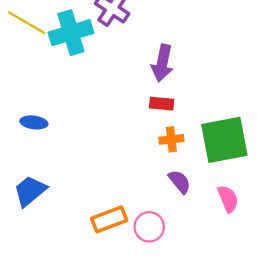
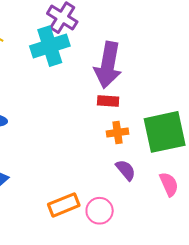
cyan cross: (71, 33) -> (50, 46), moved
purple arrow: (162, 63) -> (108, 65), size x1.4

